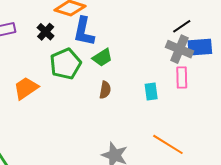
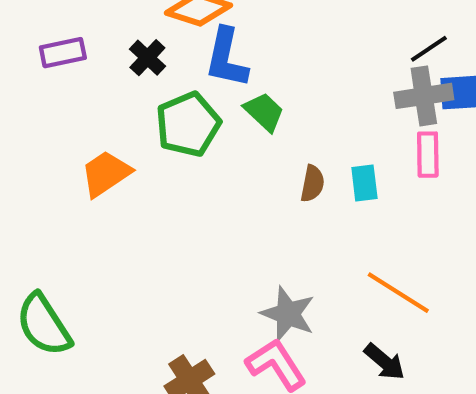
gray cross: (180, 49) -> (424, 96), turned -32
green trapezoid: (102, 57) -> (264, 112), turned -105
brown semicircle: (105, 90) -> (312, 184), moved

